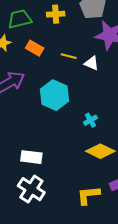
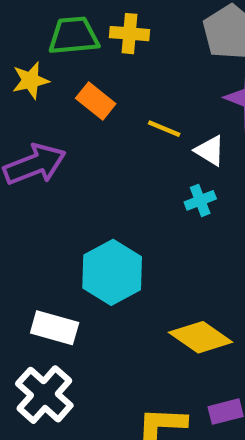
yellow cross: (56, 14) -> (130, 34), moved
cyan hexagon: (54, 95) -> (112, 272), moved
cyan cross: (90, 120) -> (200, 200), moved

